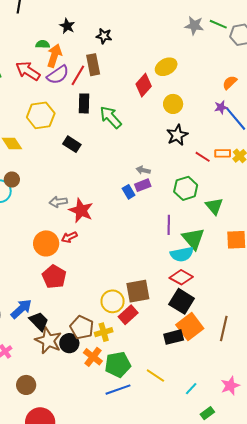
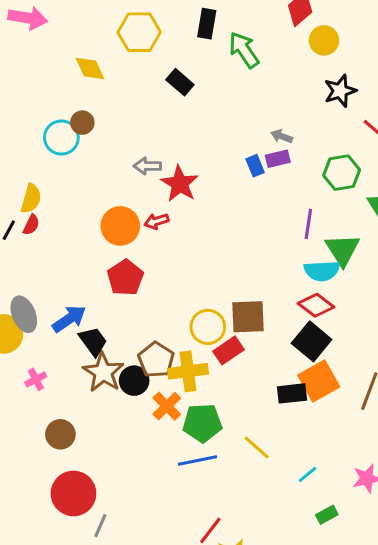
yellow circle: (173, 104) -> (324, 40), moved
yellow cross: (104, 332) -> (188, 371), size x1.4

